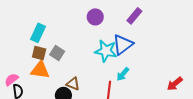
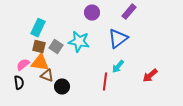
cyan star: (106, 51) -> (79, 42), moved
pink semicircle: (11, 80) -> (23, 65), moved
brown triangle: (73, 84) -> (47, 76), moved
red arrow: (175, 84) -> (150, 76), moved

